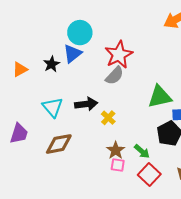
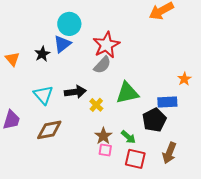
orange triangle: (20, 69) -> (12, 59), turned -42
green triangle: (160, 97) -> (127, 93), moved
red square: (149, 174) -> (135, 159), turned -30

